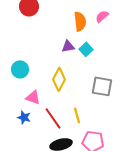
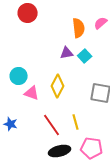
pink triangle: (33, 97) -> (32, 93), moved
blue star: (24, 117) -> (11, 124), moved

